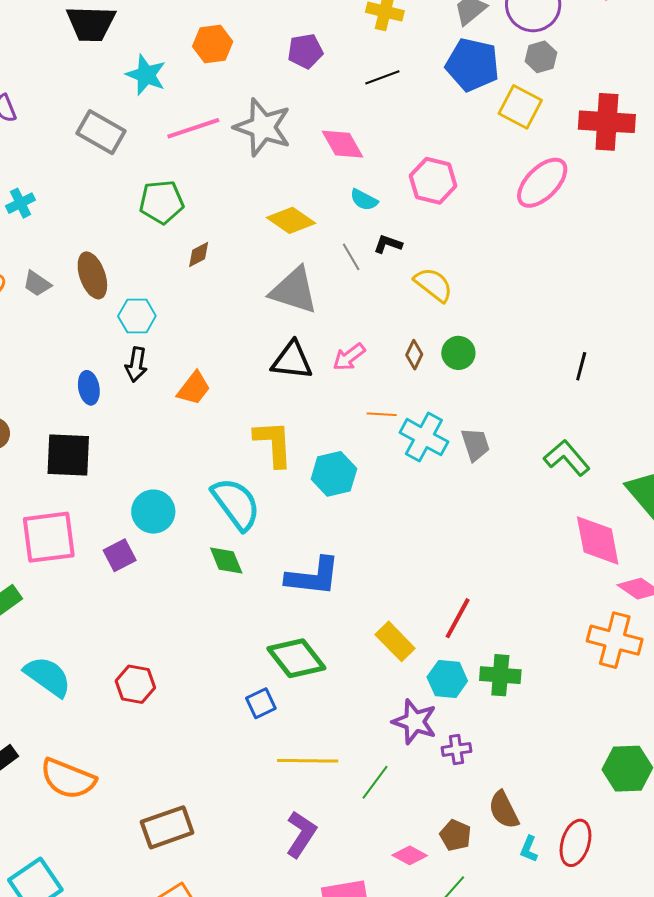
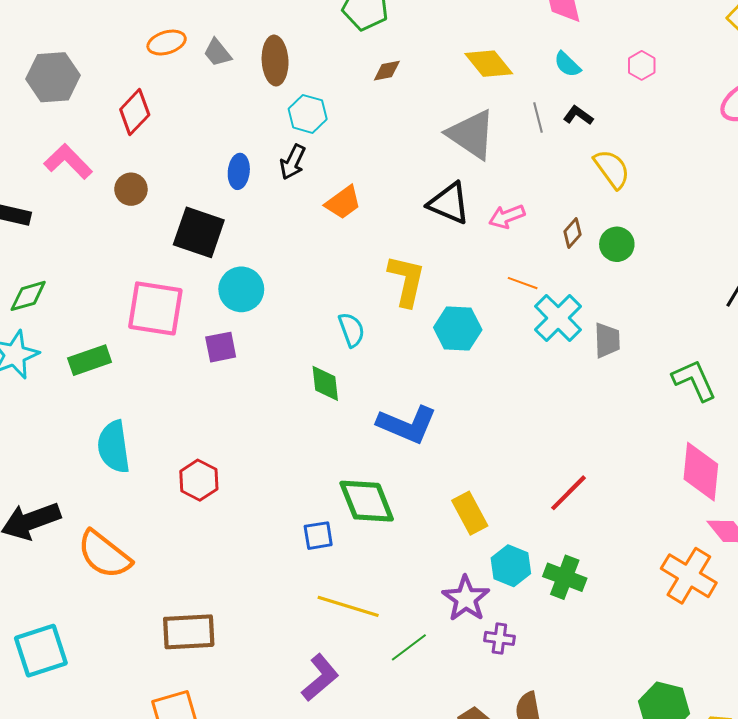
pink hexagon: (433, 181) -> (642, 65), size x0.6
cyan semicircle: (236, 504) -> (351, 330), size x0.6
cyan circle: (153, 512) -> (241, 289), moved
red line: (458, 618) -> (568, 493), moved
cyan semicircle: (48, 676) -> (114, 447), turned -150

